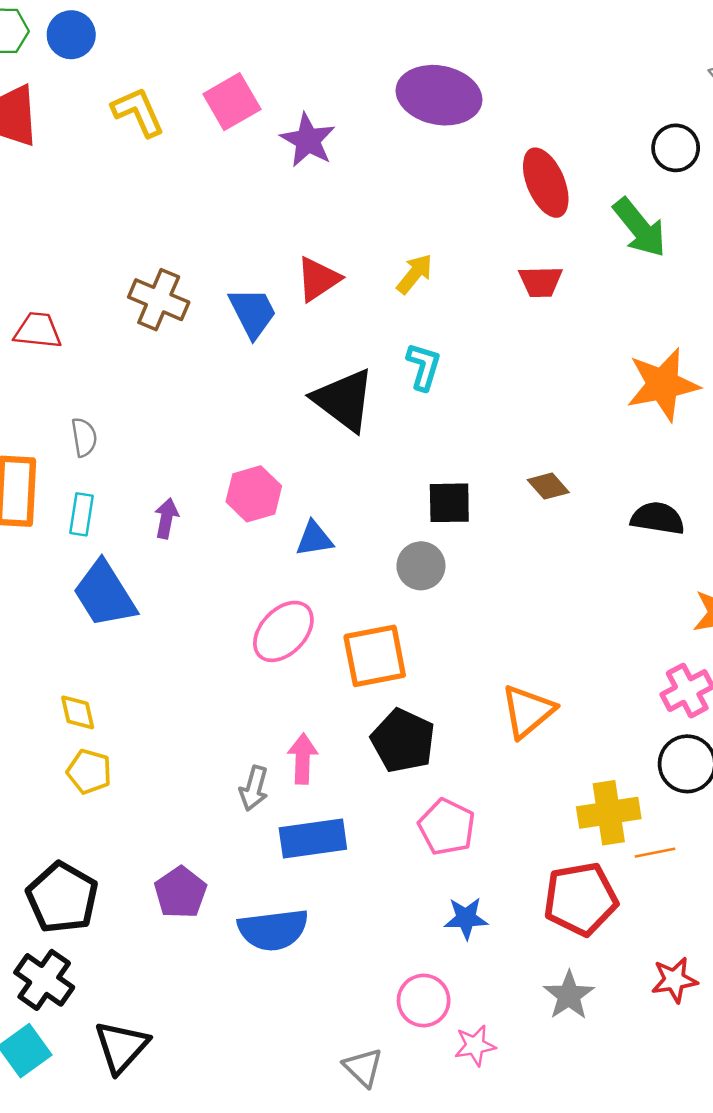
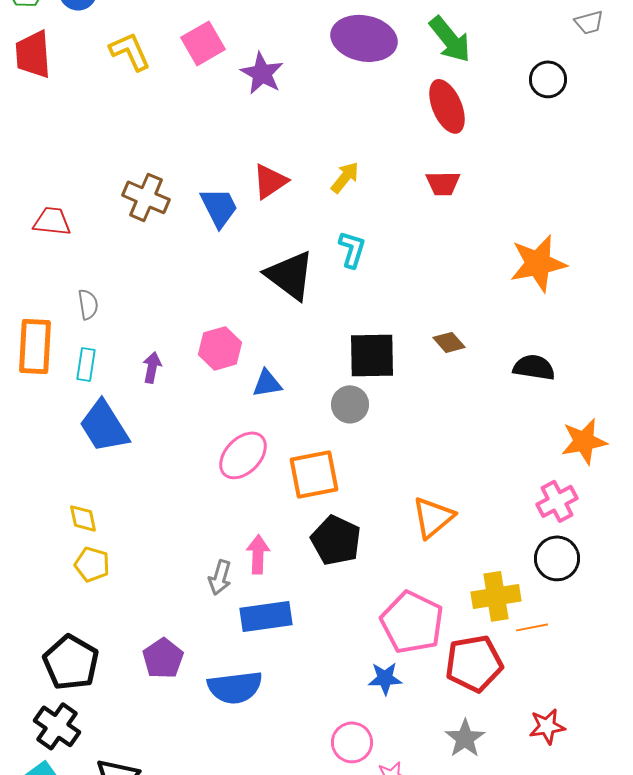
green arrow: (640, 228) -> (450, 39), moved
black square: (449, 503) -> (372, 355), size x1.4
pink pentagon: (447, 827) -> (412, 622), moved, size x1.4

